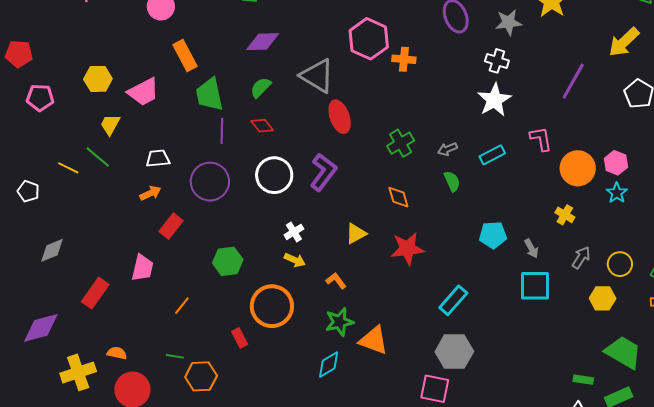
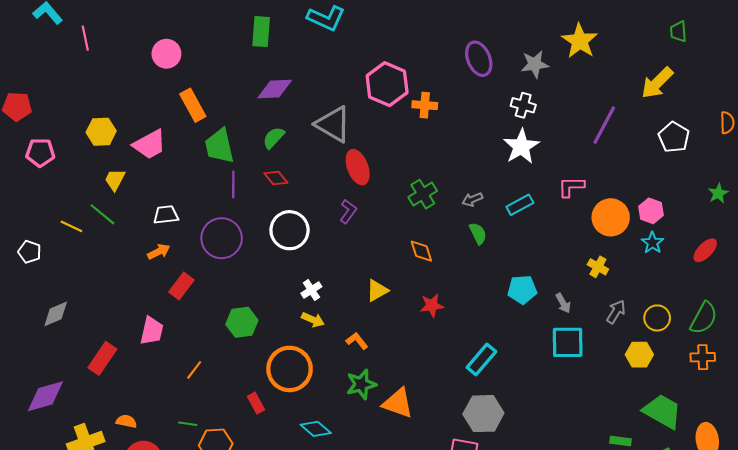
pink L-shape: (541, 139) -> (571, 187), turned -80
purple L-shape: (323, 172) -> (348, 211), moved, size x0.6
red star: (407, 249) -> (432, 305), size x0.7
cyan diamond: (329, 364) -> (316, 429), moved, turned 72

